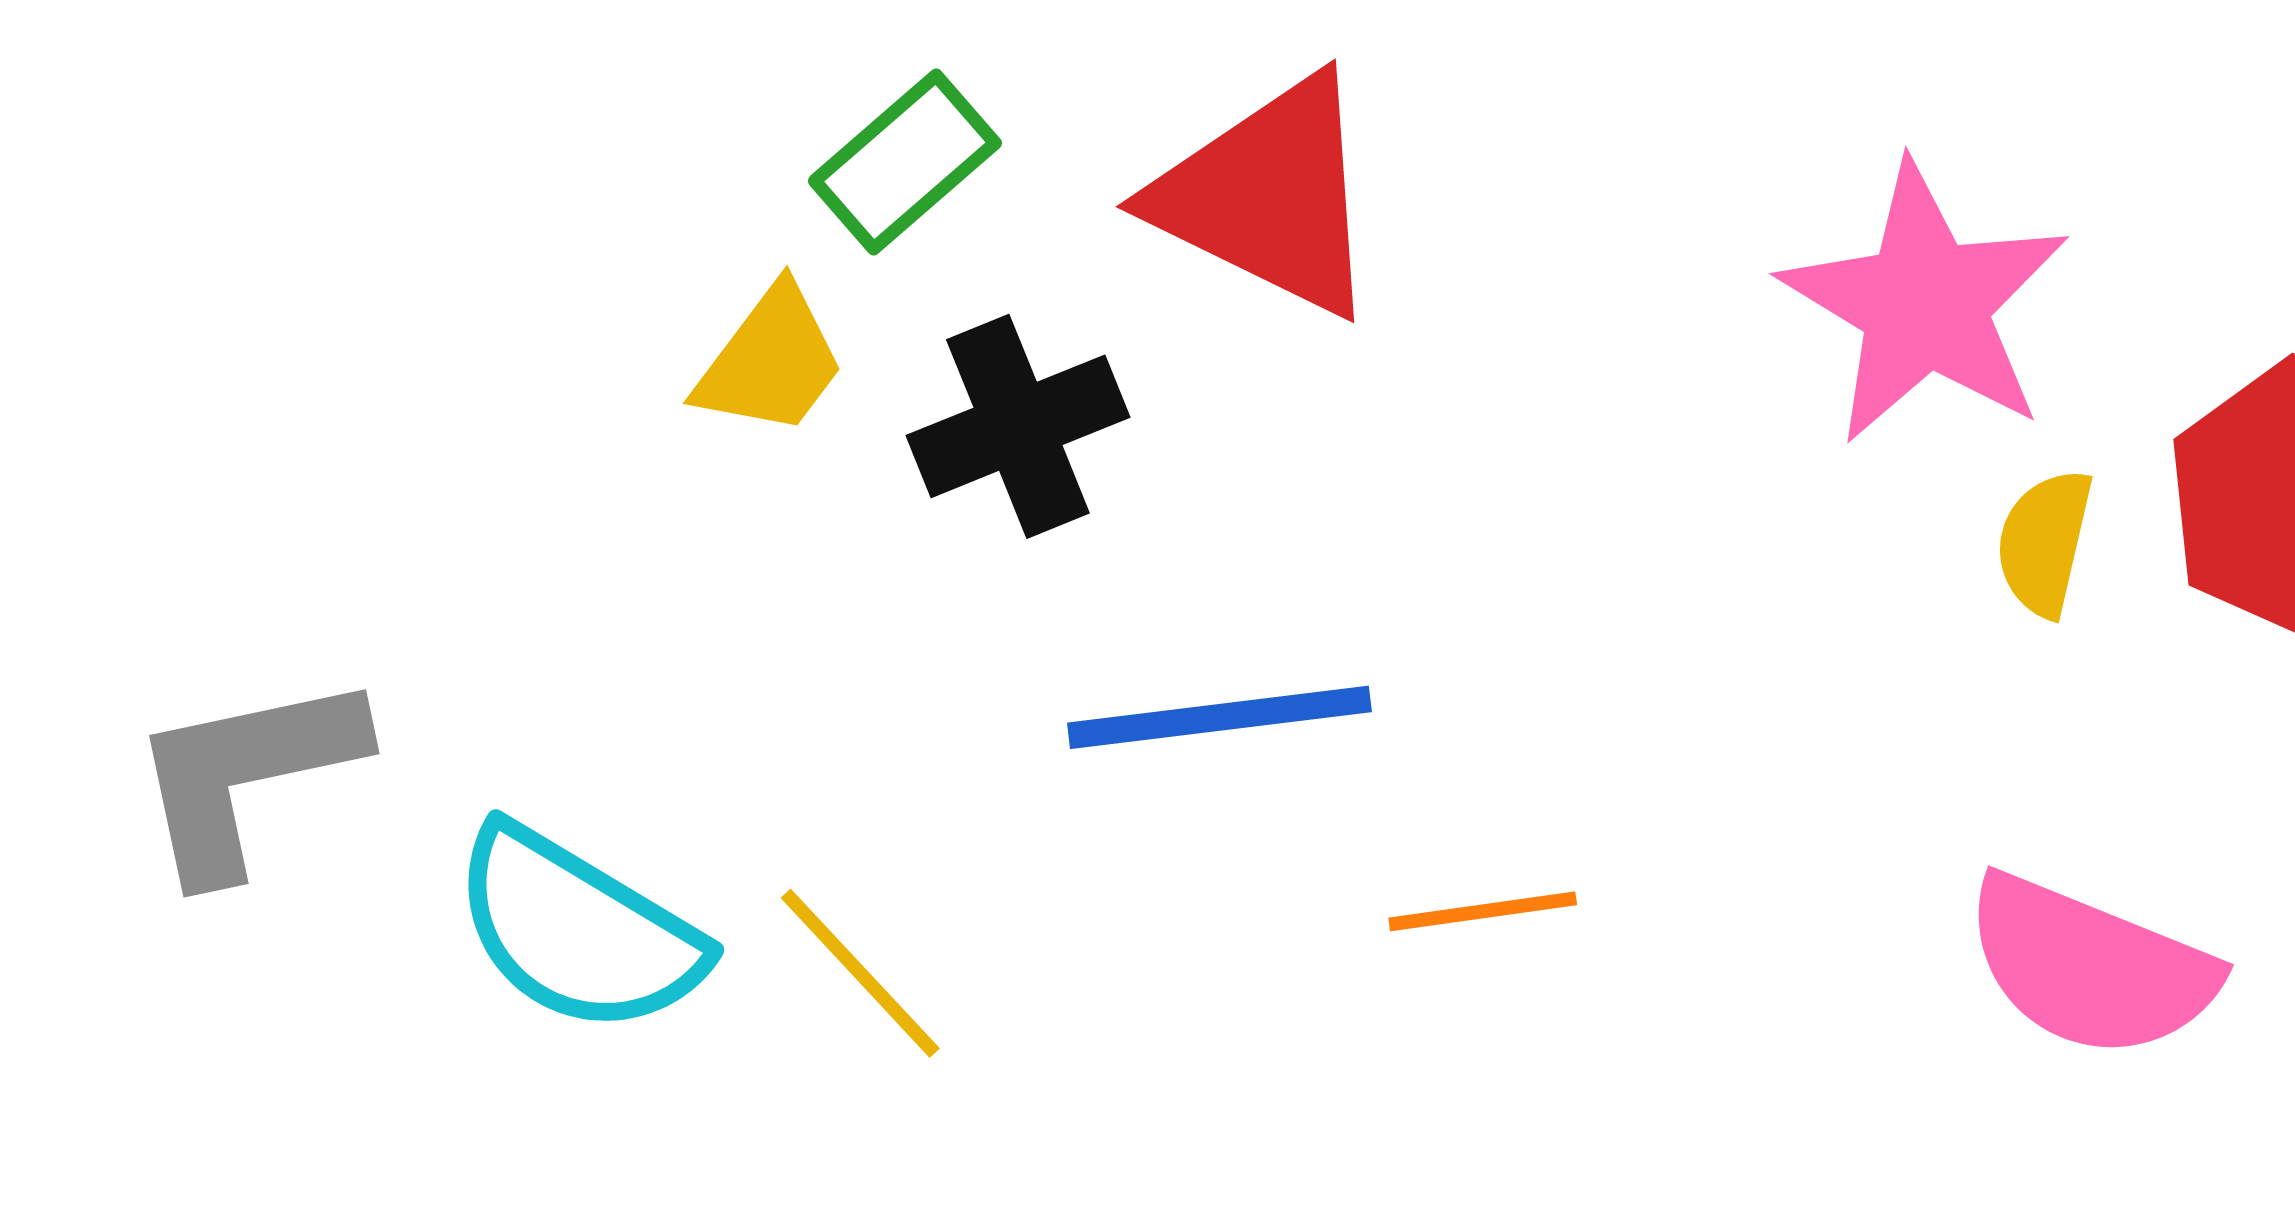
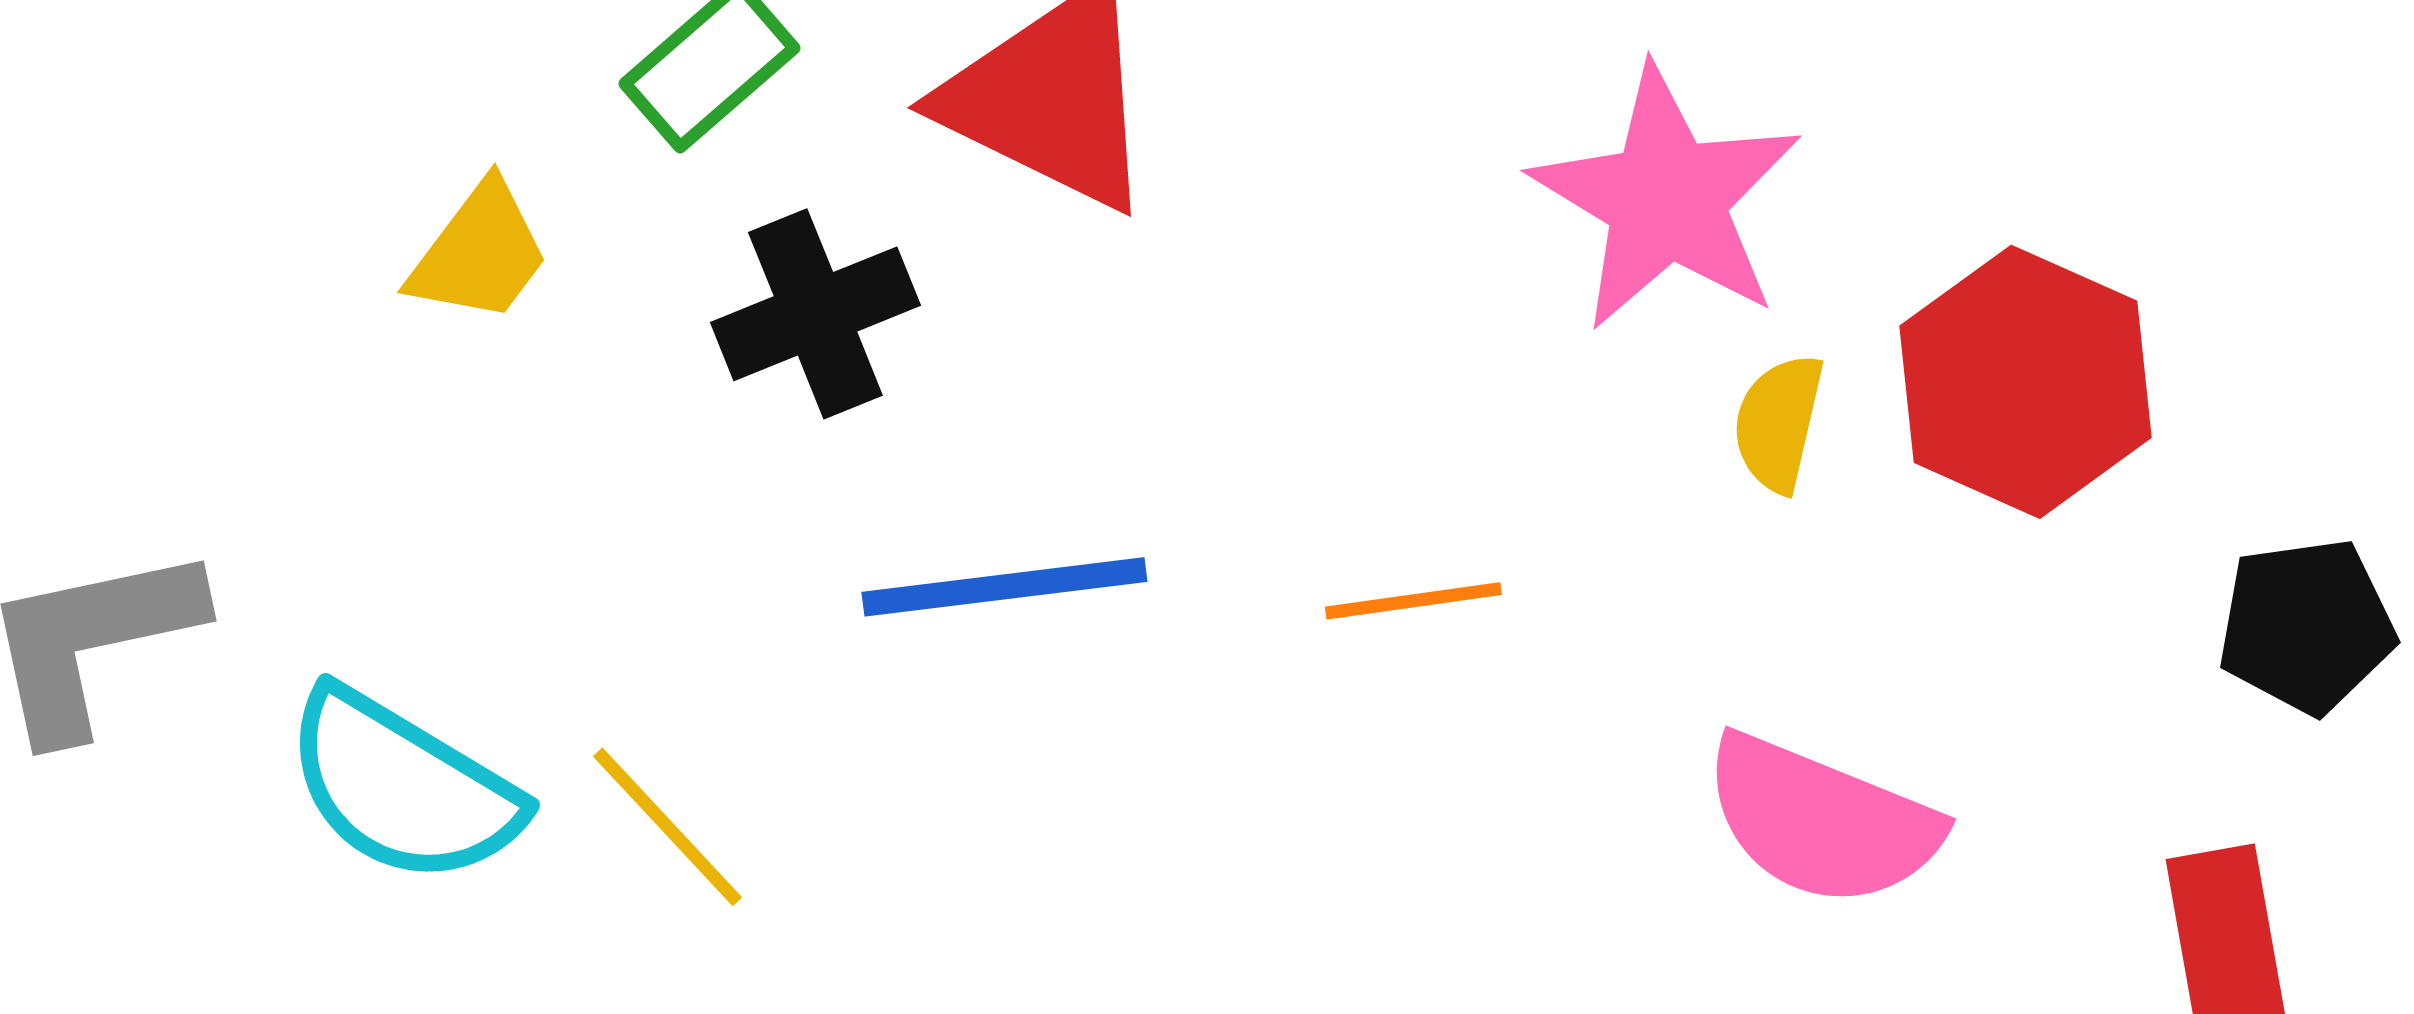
yellow trapezoid: (771, 361) -> (479, 253), moved
orange line: (1483, 911) -> (1413, 601), moved

